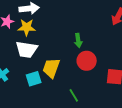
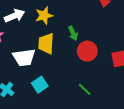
yellow star: (27, 27) -> (44, 15), moved
yellow trapezoid: (51, 68) -> (46, 44), moved

